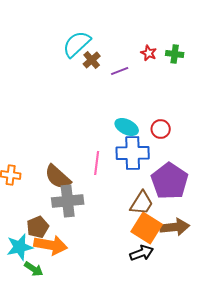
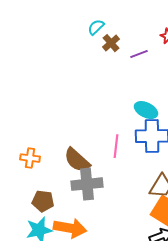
cyan semicircle: (77, 44) -> (96, 27), size x0.6
brown pentagon: (38, 227) -> (43, 201), moved, turned 30

